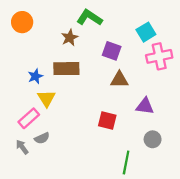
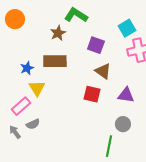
brown triangle: (119, 80) -> (103, 71), turned 36
red square: (107, 120) -> (92, 94), moved
gray circle: (153, 139) -> (123, 124), moved

